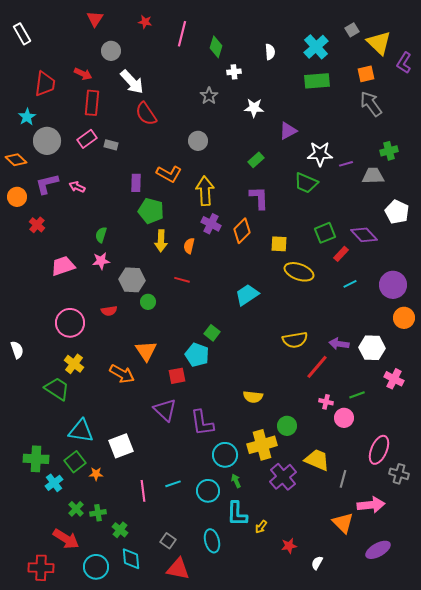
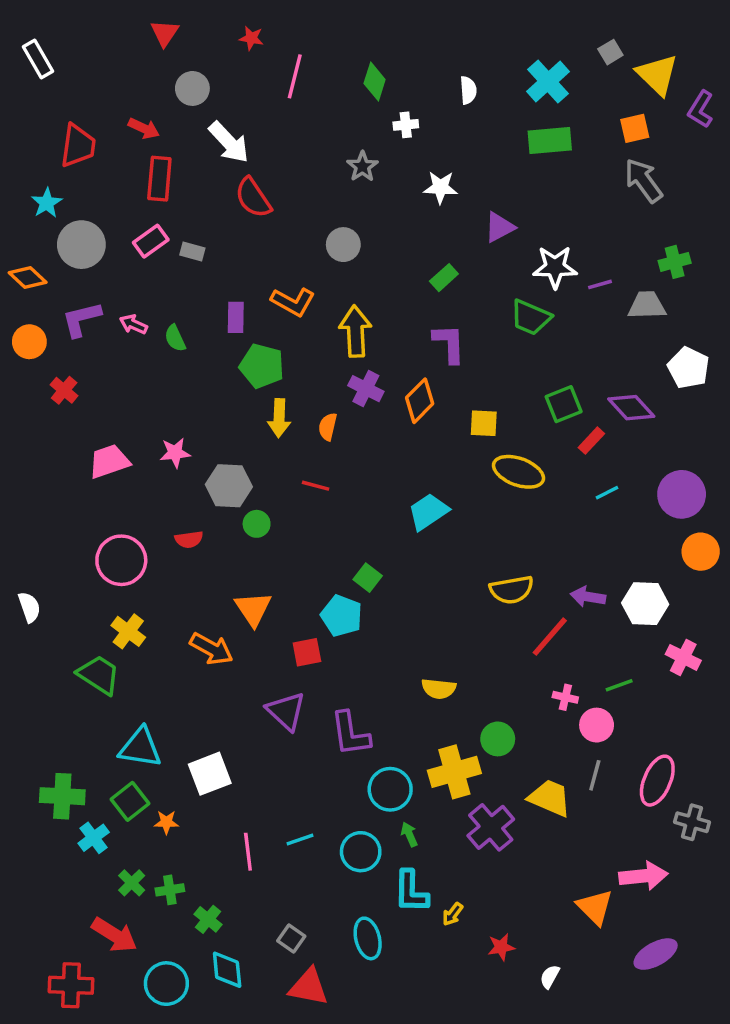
pink line: (182, 34) -> (295, 76), moved
green semicircle: (101, 235) -> (175, 338), moved, turned -42
gray line: (343, 479) -> (595, 775), moved

